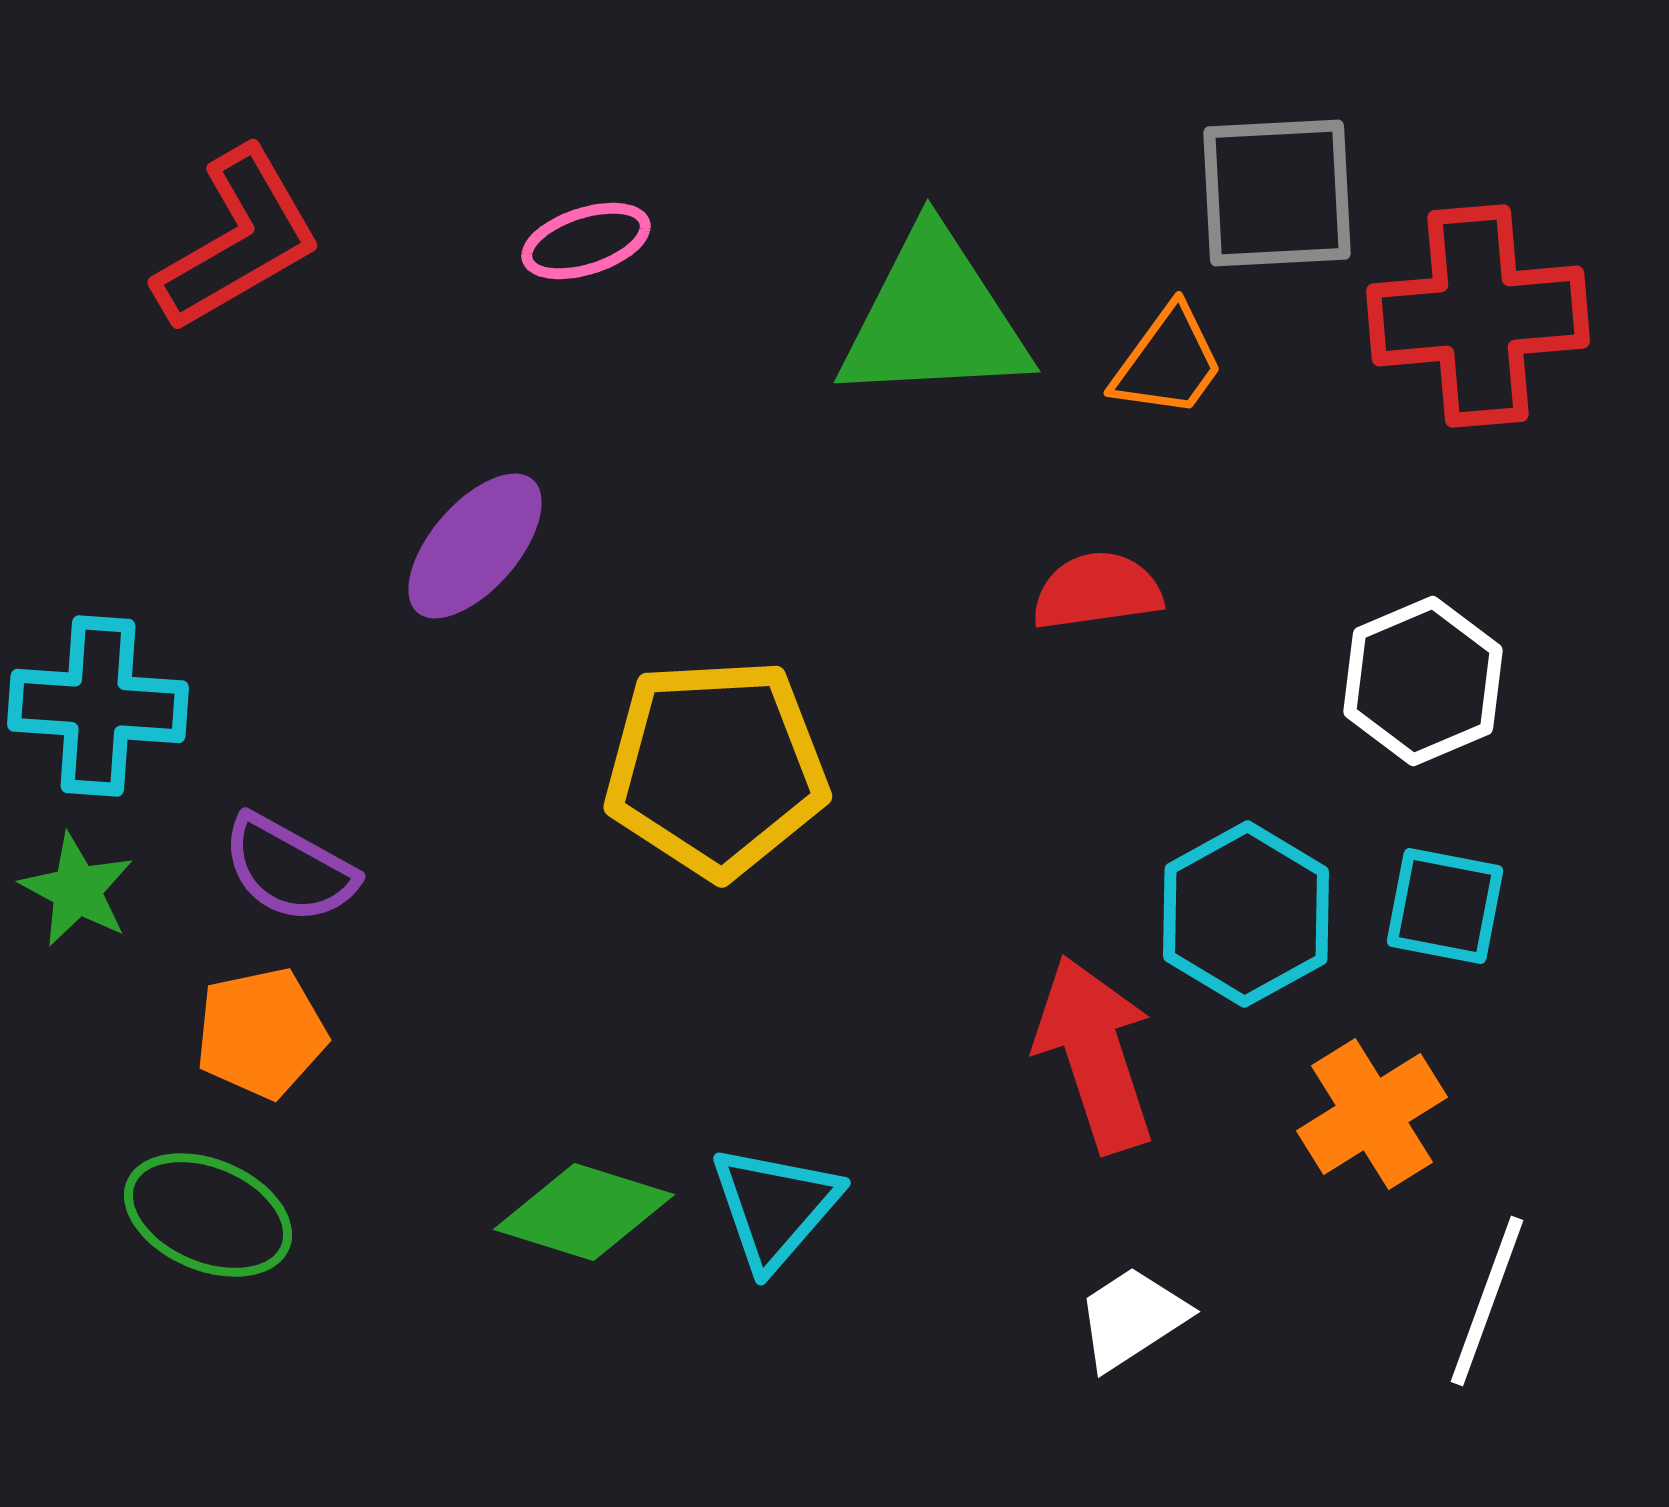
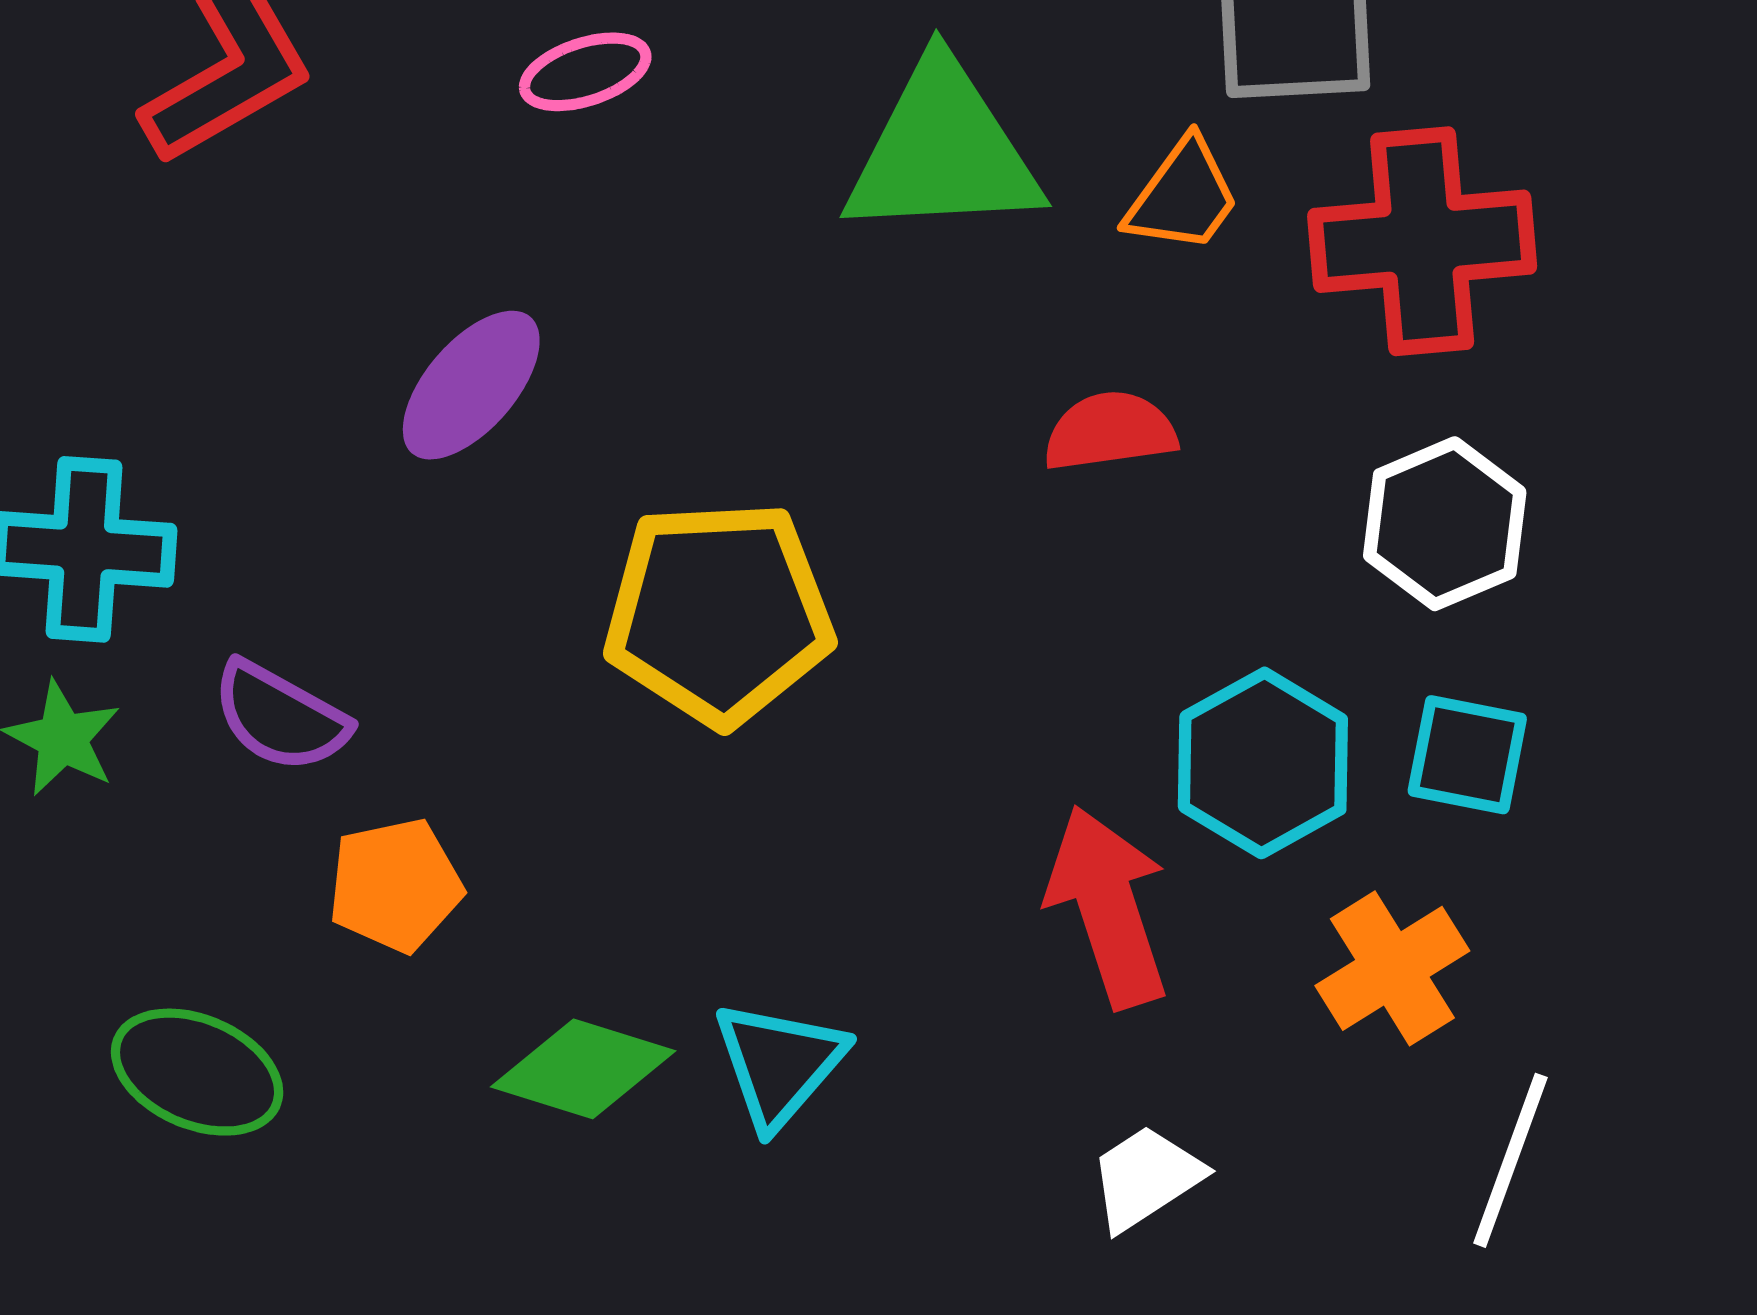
red cross: (1478, 316) -> (1422, 241), moved
orange pentagon: (261, 1033) -> (395, 885), moved

